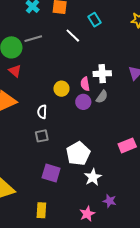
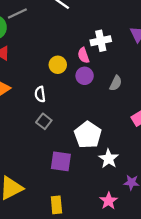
gray semicircle: (102, 97) -> (116, 83), moved
gray square: (42, 136) -> (44, 121), turned -32

